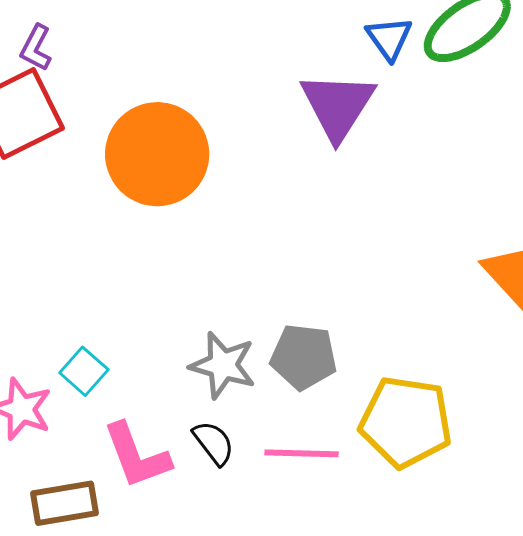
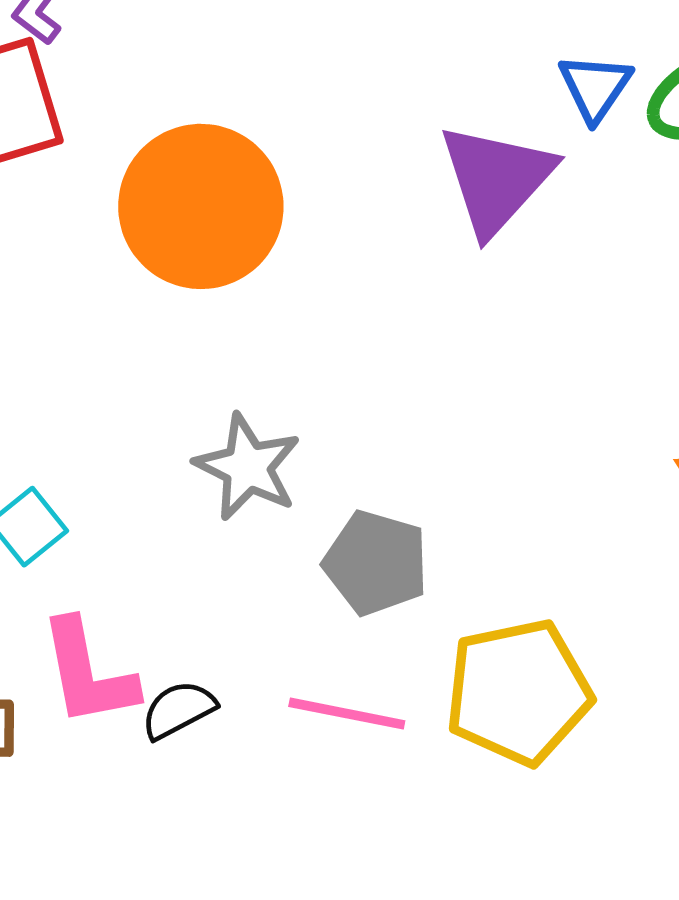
gray star: (223, 365) -> (248, 467), moved
yellow pentagon: (406, 422) -> (518, 692), turned -30
black semicircle: (214, 443) -> (178, 710), moved, turned -90

